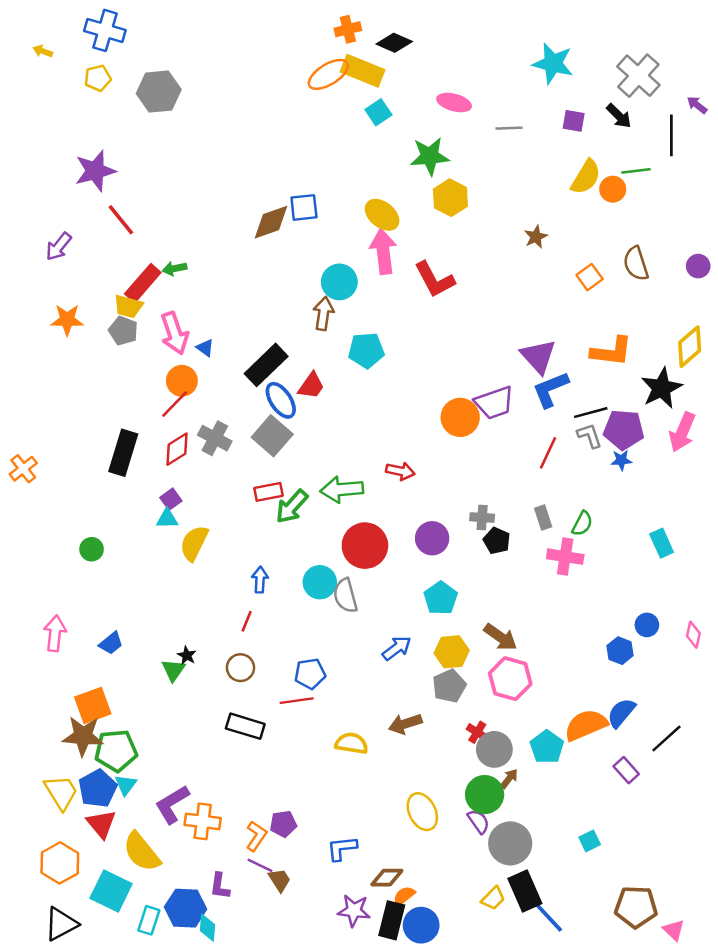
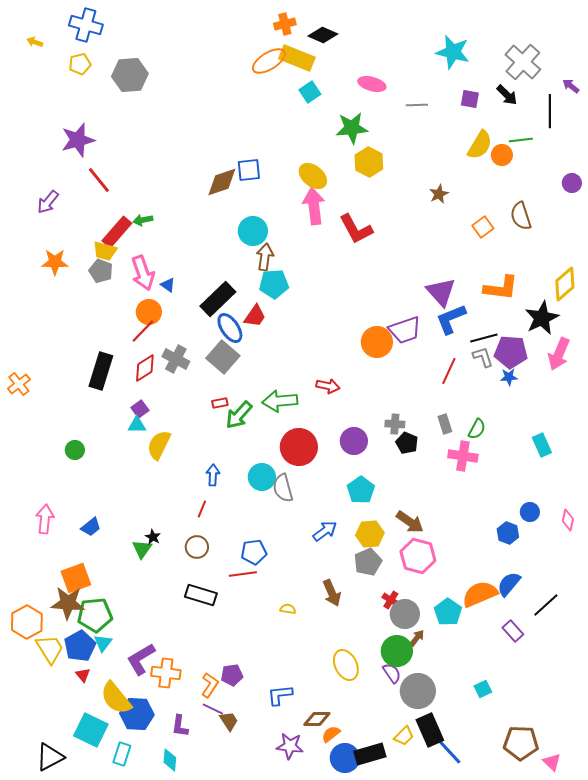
purple circle: (698, 266) -> (572, 183), moved
cyan circle: (339, 282) -> (253, 231), moved
cyan pentagon: (366, 350) -> (274, 284), moved
red rectangle: (269, 492) -> (220, 403), size x0.7
brown arrow: (405, 724) -> (332, 593), turned -96
yellow semicircle: (352, 743) -> (288, 609), size x0.6
red triangle: (101, 824) -> (83, 675), size x0.6
orange hexagon: (60, 863) -> (27, 622), moved
blue hexagon: (186, 908) -> (137, 714), moved
black rectangle: (392, 920) -> (370, 754), moved, turned 60

